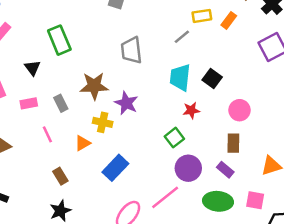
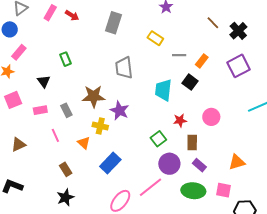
yellow rectangle: (202, 16) -> (155, 38), moved, turned 42
orange rectangle: (229, 20) -> (202, 61), moved
gray line: (182, 37) -> (179, 55), moved, turned 40
green rectangle: (59, 40) -> (65, 59), size x0.6
black square: (212, 79) -> (190, 82), moved
red star: (191, 110) -> (180, 120), moved
orange triangle: (83, 143) -> (84, 143), turned -48
brown rectangle: (233, 143) -> (192, 142), moved

